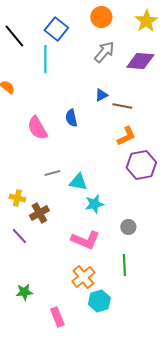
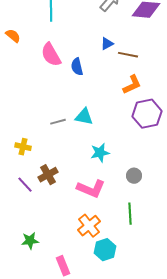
pink semicircle: (37, 128) -> (51, 55), moved
cyan triangle: (78, 182) -> (84, 117), moved
brown cross: (39, 213) -> (48, 175), moved

